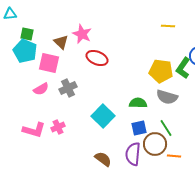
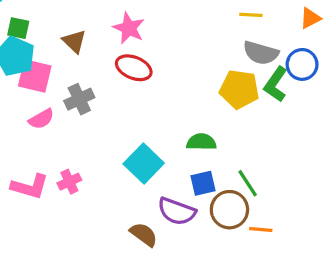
pink star: (82, 34) -> (129, 28), moved
pink square: (49, 63) -> (35, 76), moved
gray cross: (68, 88) -> (79, 99), moved
gray semicircle: (167, 97) -> (261, 53), moved
purple semicircle: (133, 154) -> (177, 211), moved, turned -75

